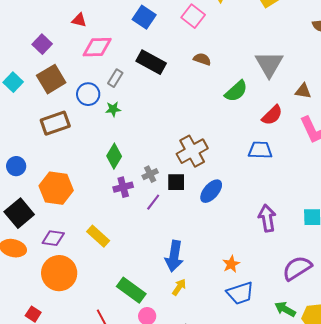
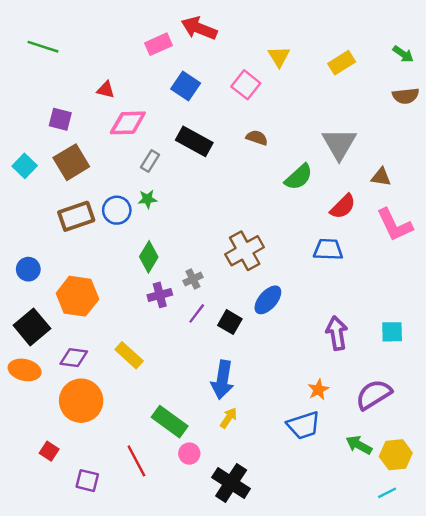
purple square: (42, 44) -> (60, 119), turned -30
blue circle: (88, 94) -> (117, 210), moved
black square: (176, 182) -> (230, 322), moved, turned 30
orange star: (231, 264) -> (318, 390), moved

